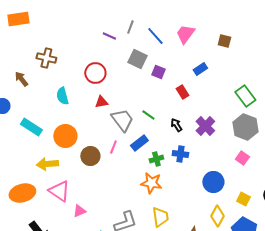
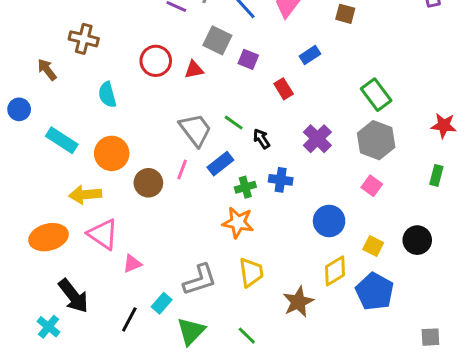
red triangle: (101, 102) -> (194, 70), moved
black arrow: (176, 125) -> (262, 139), moved
yellow diamond: (217, 216) -> (335, 271), turned 30

